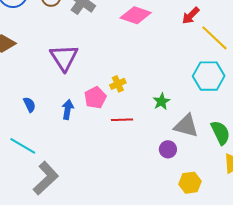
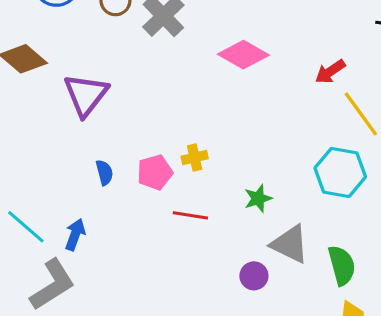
purple triangle: (64, 58) -> (86, 95), moved
blue semicircle: (29, 105) -> (104, 173), moved
blue arrow: (68, 109) -> (75, 235), moved

